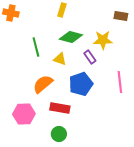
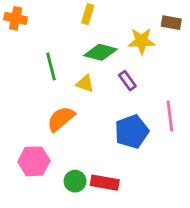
yellow star: (103, 40) -> (142, 41), moved
blue pentagon: (81, 84) -> (132, 132), moved
red rectangle: (60, 108) -> (105, 183), moved
green circle: (59, 134) -> (75, 181), moved

